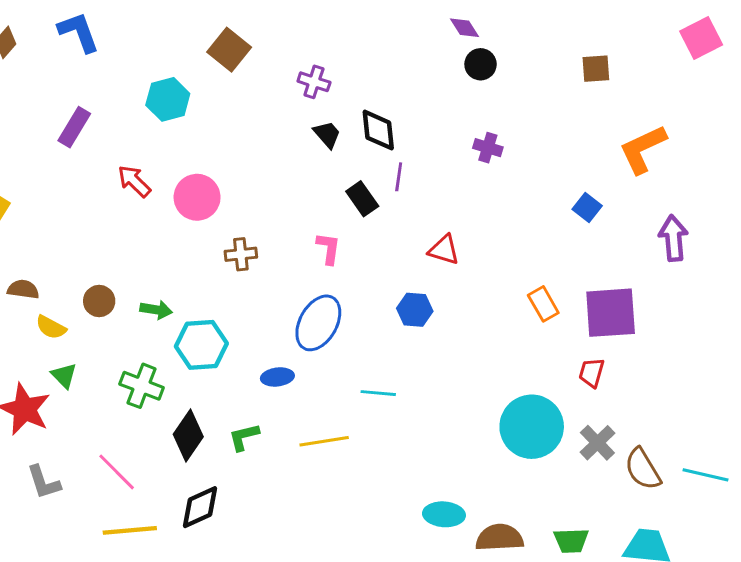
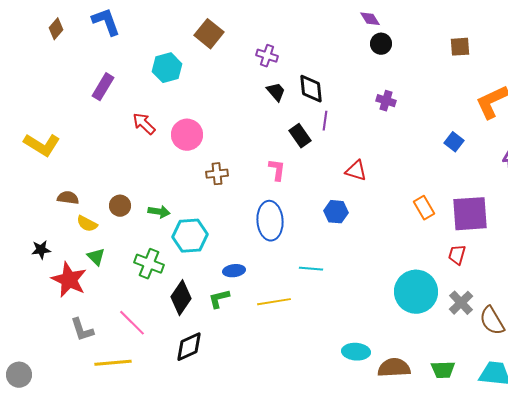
blue ellipse: (318, 323) -> (270, 221), turned -33
blue ellipse: (277, 377) -> (234, 271), moved
yellow line: (130, 530) -> (113, 363), moved

